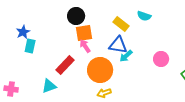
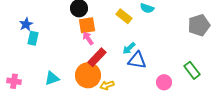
blue triangle: (118, 45) -> (137, 60), moved
pink circle: (161, 59) -> (164, 82), moved
red rectangle: (65, 65) -> (97, 57), moved
orange circle: (100, 70) -> (88, 75), moved

